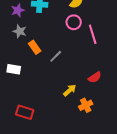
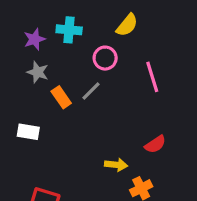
pink circle: (74, 22) -> (105, 58), moved
gray line: (56, 56) -> (91, 91), moved
yellow arrow: (70, 90) -> (116, 165), turned 48

